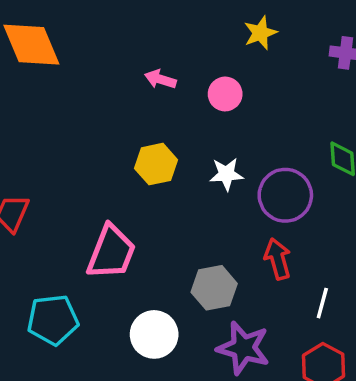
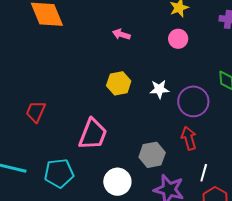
pink circle: (225, 94) -> (178, 39), moved
white line: (322, 303) -> (204, 173), moved

